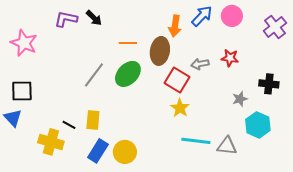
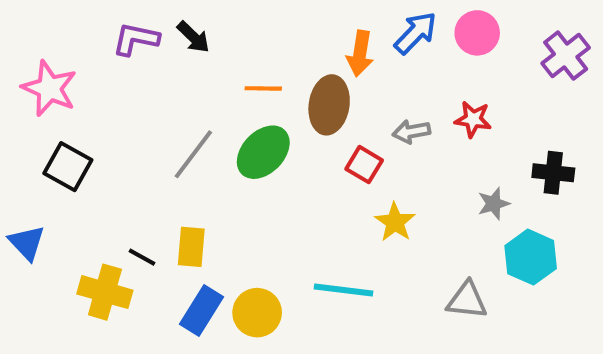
red square: (177, 80) -> (364, 165), size x0.7
black square: (22, 91) -> (68, 167), moved, turned 30
yellow star: (180, 108) -> (395, 222), moved
cyan line: (196, 141) -> (343, 290), moved

